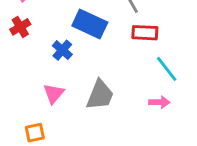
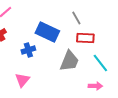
blue cross: (62, 50) -> (28, 50), turned 32
gray trapezoid: (100, 95) -> (69, 61), moved

